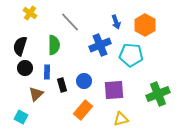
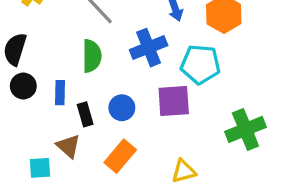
green semicircle: (54, 45) -> (92, 56), moved
purple square: (114, 90) -> (174, 101), moved
brown triangle: (36, 94) -> (68, 146), moved, turned -35
cyan square: (21, 117) -> (40, 168), moved, turned -32

